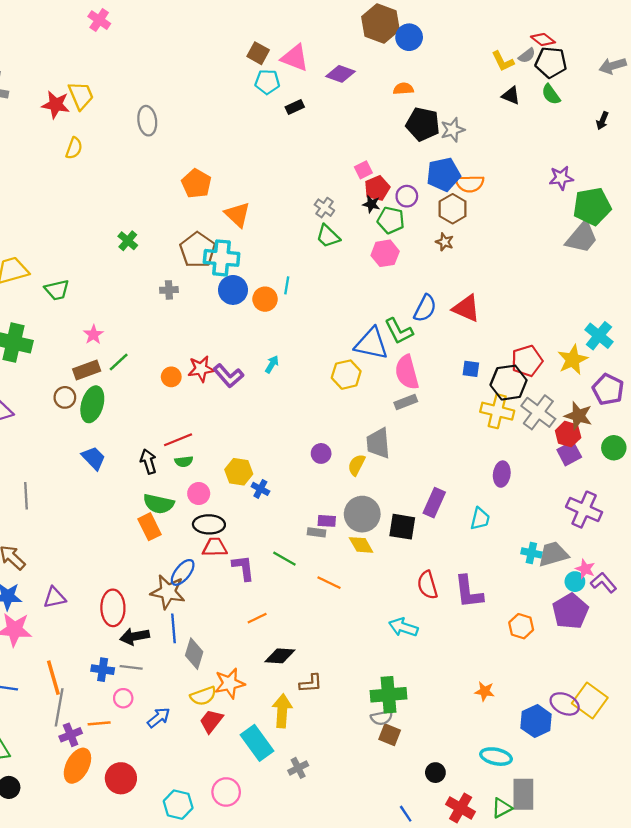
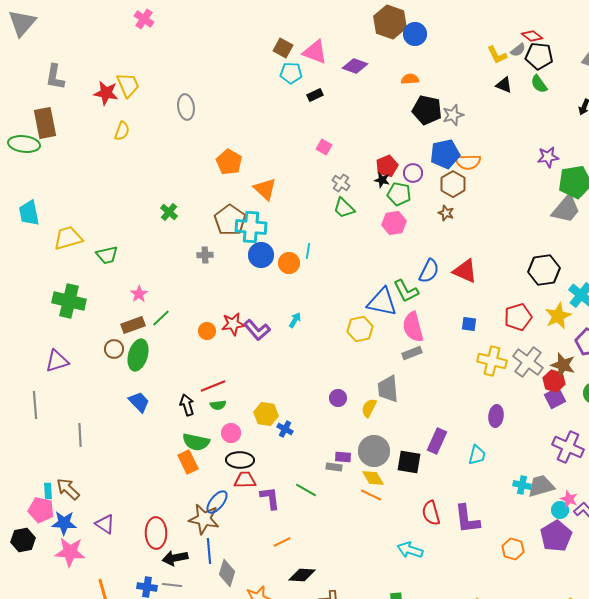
pink square: (363, 170) -> (324, 147), moved, turned -35
black hexagon: (509, 383) -> (544, 270), moved
orange line: (329, 583) -> (371, 495), moved
purple triangle: (55, 598) -> (105, 524), turned 45

